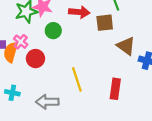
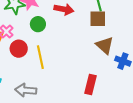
brown square: (105, 23) -> (98, 19), moved
yellow line: (77, 79) -> (40, 57), moved

